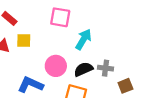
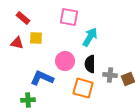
gray cross: (106, 68) -> (110, 75), moved
black semicircle: (83, 69) -> (90, 64), turned -66

